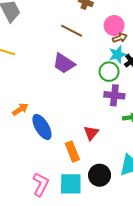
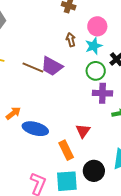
brown line: (72, 31) -> (33, 68), moved
brown arrow: (120, 38) -> (71, 40), moved, turned -80
cyan star: (118, 55) -> (94, 46), moved
blue ellipse: (42, 127) -> (35, 129), turned -40

